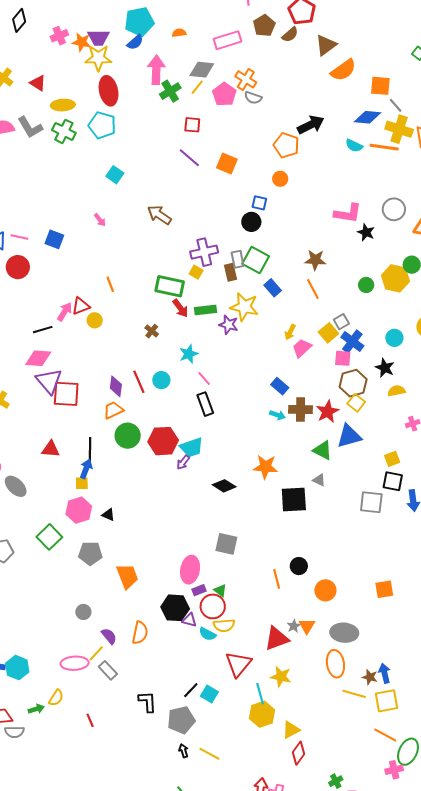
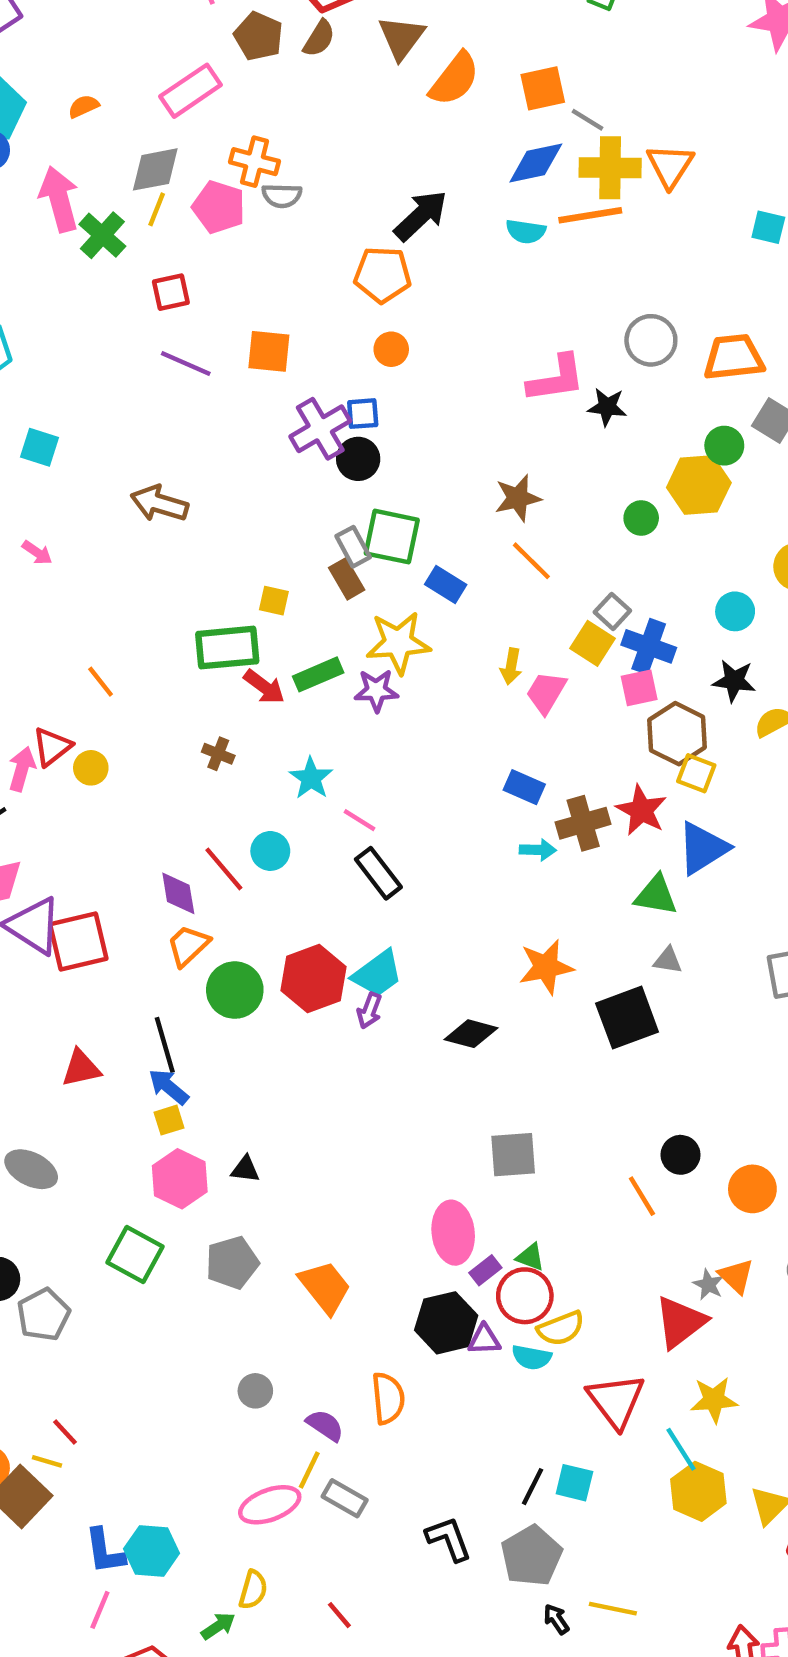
purple cross: (204, 252) -> (320, 429), moved
blue arrow: (86, 469) -> (169, 1087), turned -54

